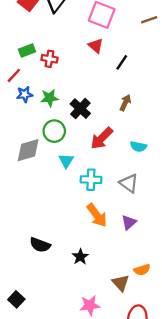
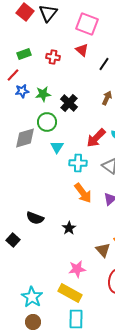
red cross: (49, 59) -> (53, 57), moved
red arrow: (102, 138) -> (96, 138), moved
black square: (16, 299) -> (13, 240), moved

